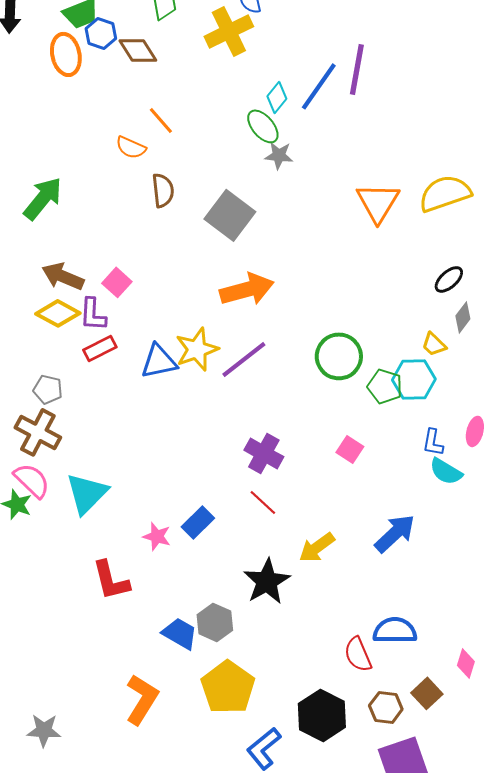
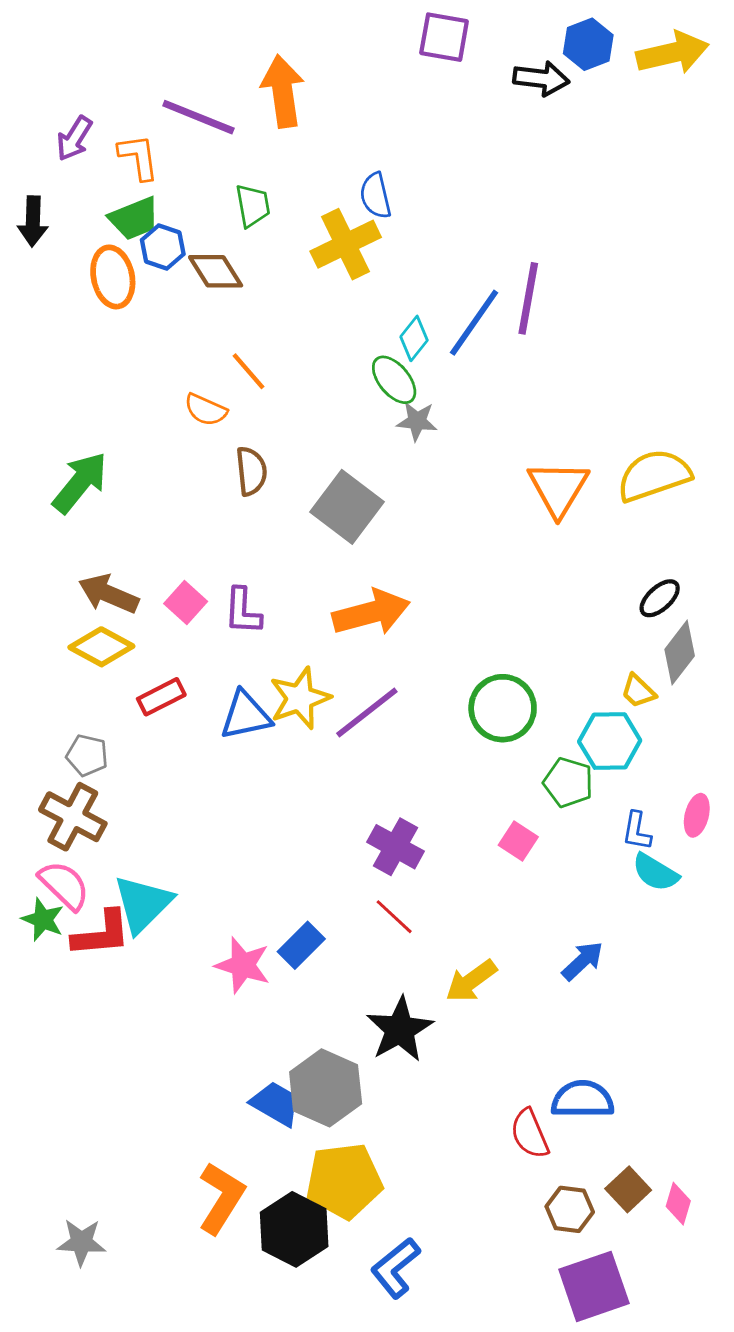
purple L-shape: (93, 314) -> (243, 611), moved
gray diamond: (463, 317) -> (680, 653), size x1.4
green pentagon: (385, 386) -> (568, 782), moved
blue arrow: (395, 533) -> (583, 961), size x0.7
pink star: (157, 536) -> (243, 965), size x1.4
red L-shape: (111, 580) -> (101, 934), moved, turned -81
gray hexagon: (215, 622) -> (326, 1088), size x1.4
pink diamond: (466, 663) -> (678, 1204), moved
yellow pentagon: (228, 687) -> (344, 1181), turned 30
black hexagon: (322, 715) -> (294, 1229), moved

